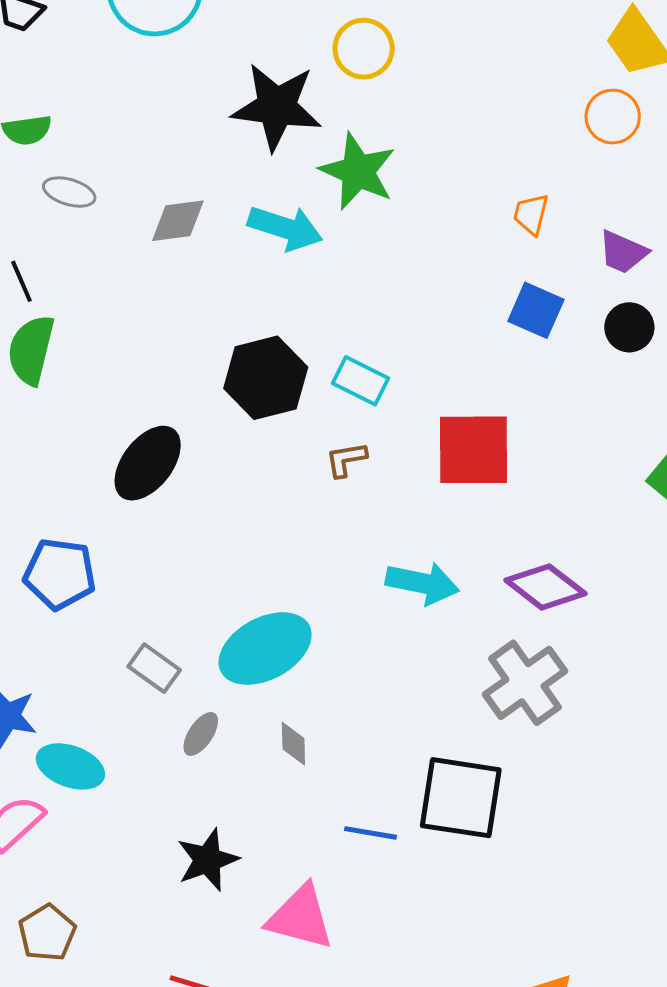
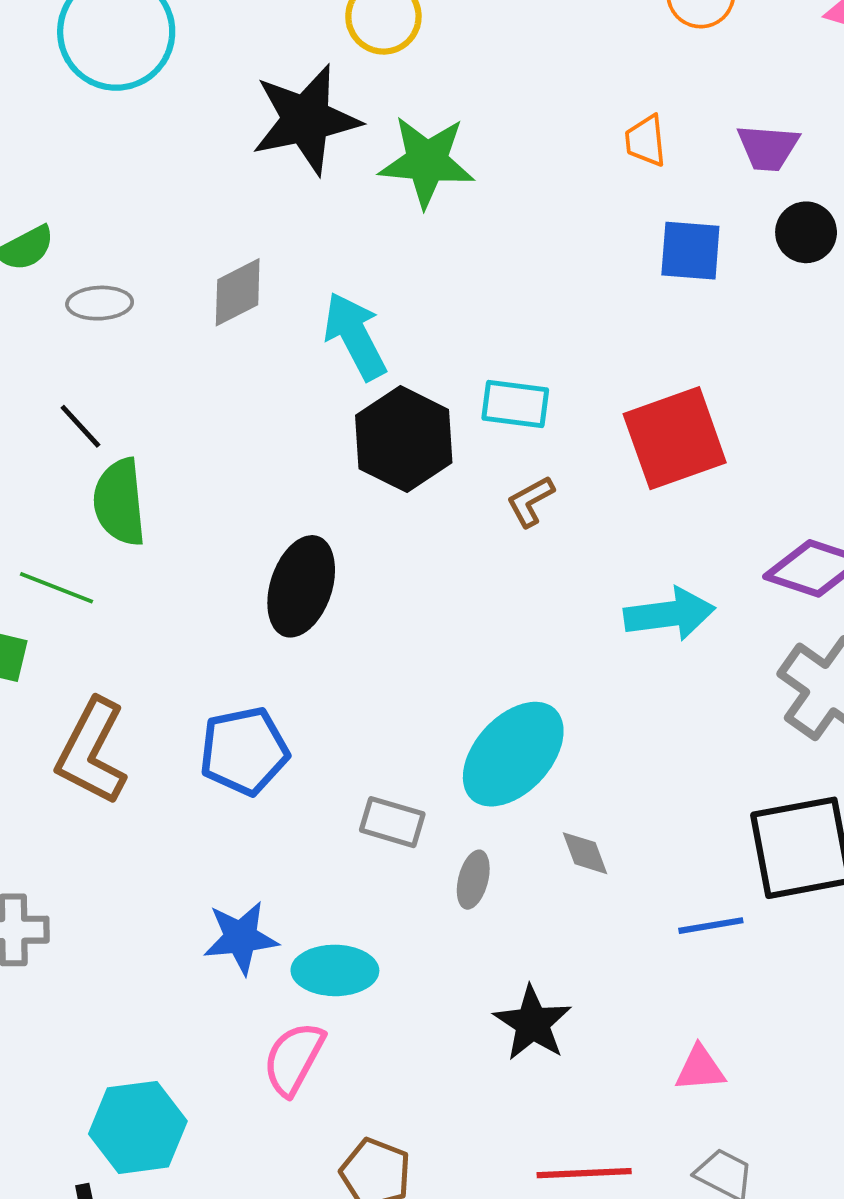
cyan arrow: (285, 228) -> (355, 336), moved, turned -116
pink triangle: (300, 917) -> (700, 1069), moved, size x0.6

